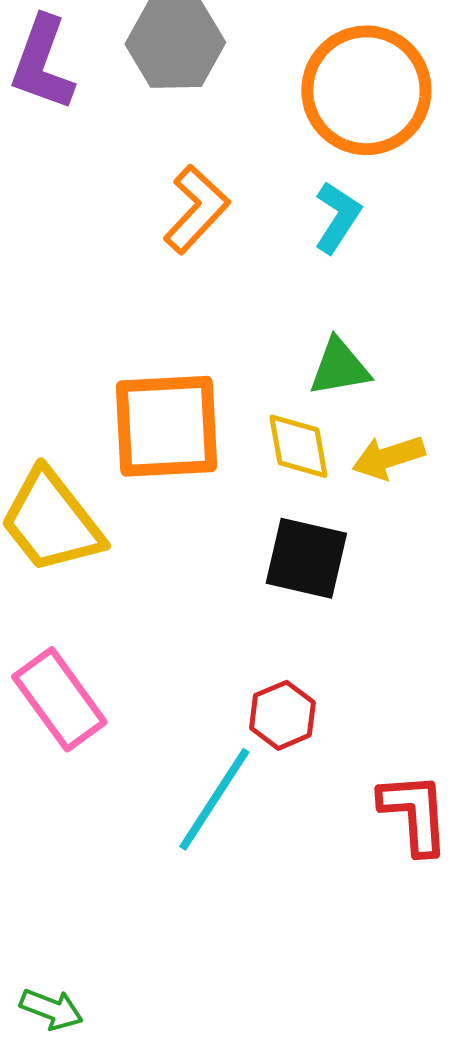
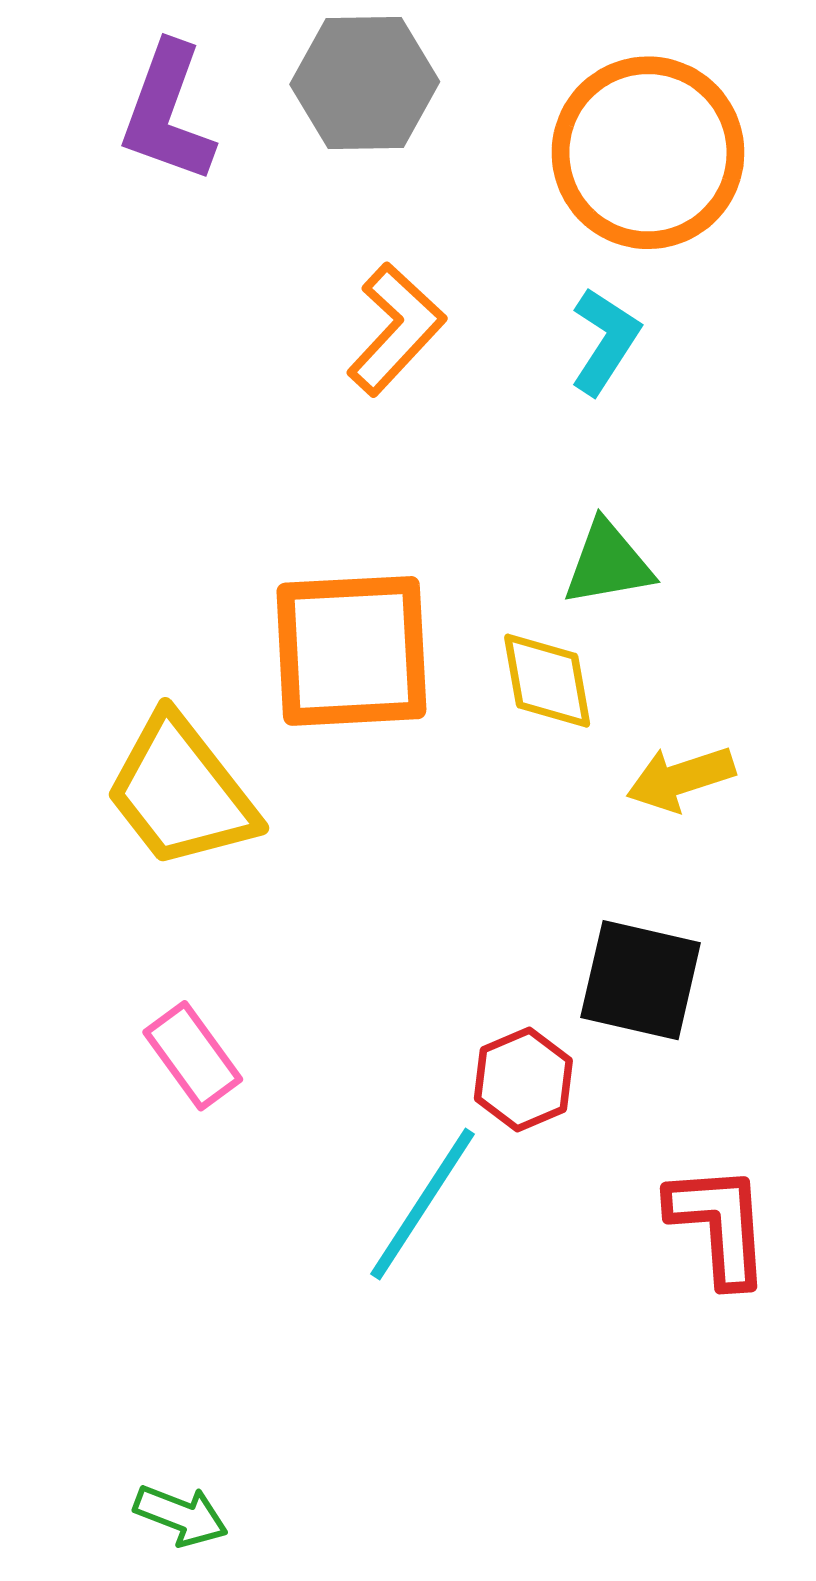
yellow arrow: (388, 457) -> (681, 778), moved
black square: (306, 558) -> (641, 980), moved
pink rectangle: (59, 699) -> (193, 1056), size x0.7

